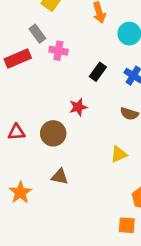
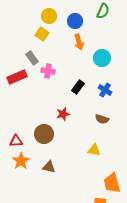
red triangle: (16, 132) -> (16, 141), moved
yellow triangle: (119, 154) -> (94, 150), turned 32
orange star: (20, 192) -> (21, 161), moved

